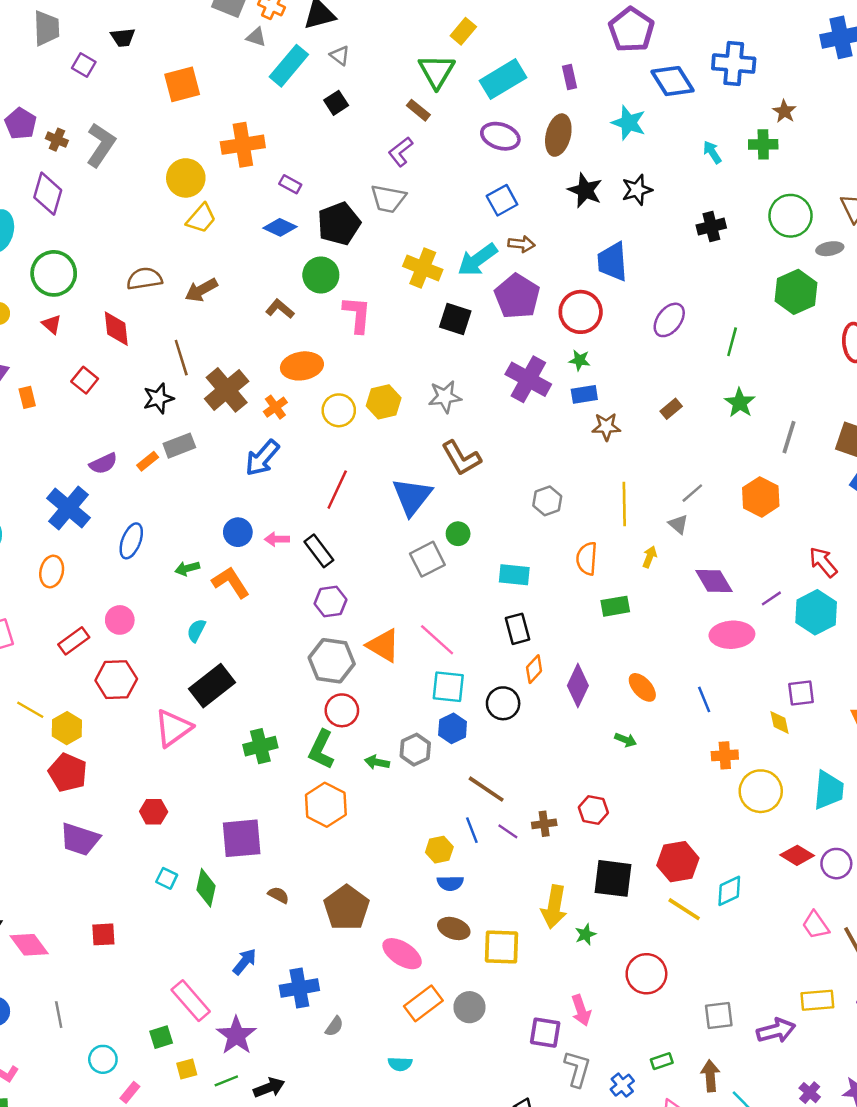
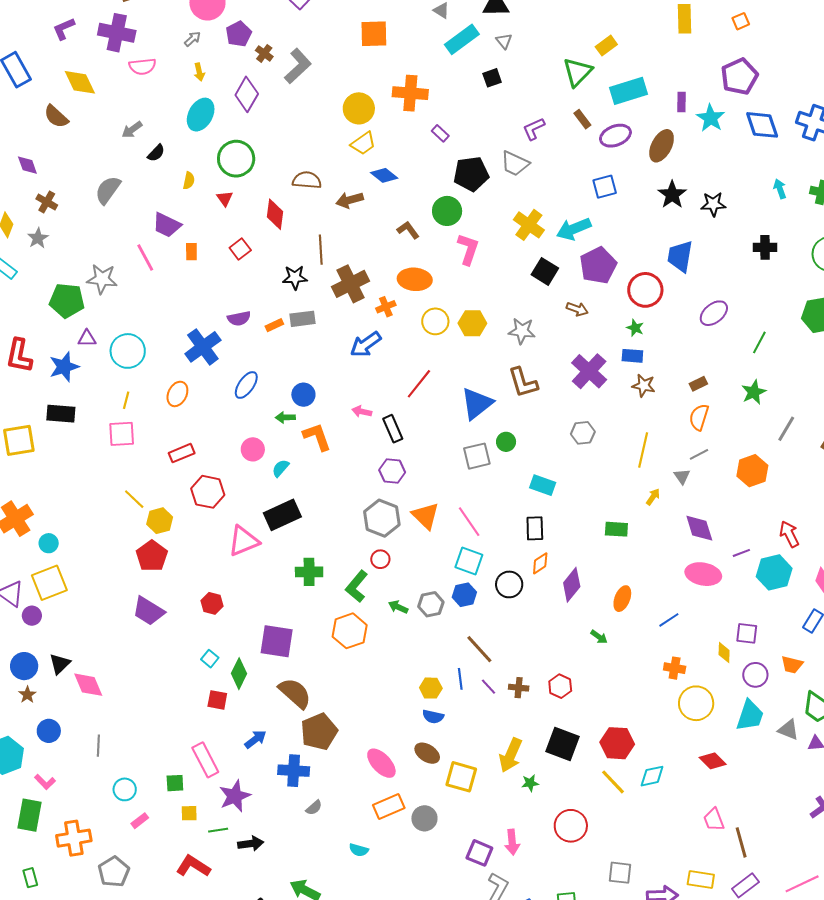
brown rectangle: (418, 110) -> (582, 119), moved
cyan star: (629, 123) -> (711, 118), moved
purple ellipse: (500, 136) -> (615, 136), turned -52
blue diamond: (280, 227) -> (384, 175), moved
brown arrow: (522, 244) -> (577, 309), moved
purple cross: (528, 379) -> (589, 371), moved
blue circle: (238, 532) -> (303, 395), moved
orange semicircle: (587, 559) -> (699, 417), moved
pink circle: (120, 620) -> (253, 449), moved
orange ellipse: (642, 687) -> (622, 599), turned 50
blue line: (704, 699) -> (669, 620), turned 65
red circle: (342, 710) -> (380, 559), size x0.7
purple circle: (836, 864) -> (755, 675), moved
brown semicircle: (278, 895) -> (295, 693), size x2.0
brown pentagon: (347, 908) -> (319, 732), moved
red square: (103, 934) -> (217, 700), moved

